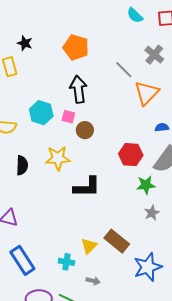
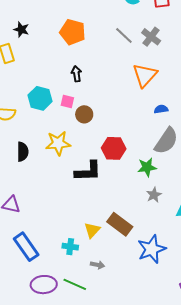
gray line: (124, 70) -> (124, 36), moved
black arrow: (78, 89) -> (76, 74), size x0.6
red hexagon: (131, 155) -> (114, 148), moved

